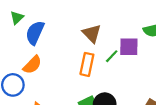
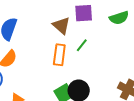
purple square: (129, 47) -> (84, 13), moved

